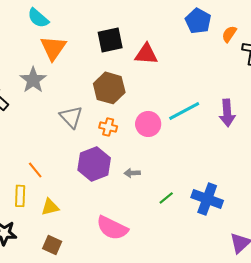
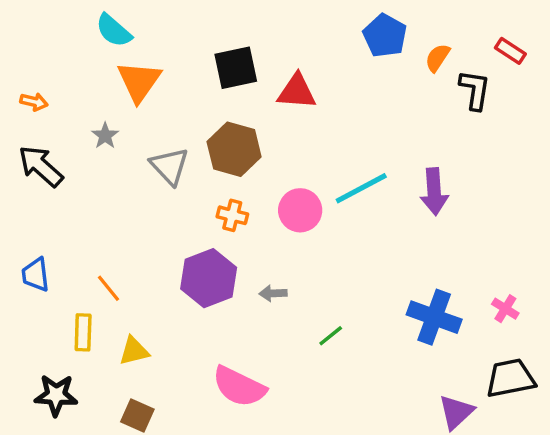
gray star: (33, 80) -> (105, 136), size x0.6
gray triangle: (71, 117) -> (170, 166), moved
blue cross: (207, 199) -> (434, 317), moved

